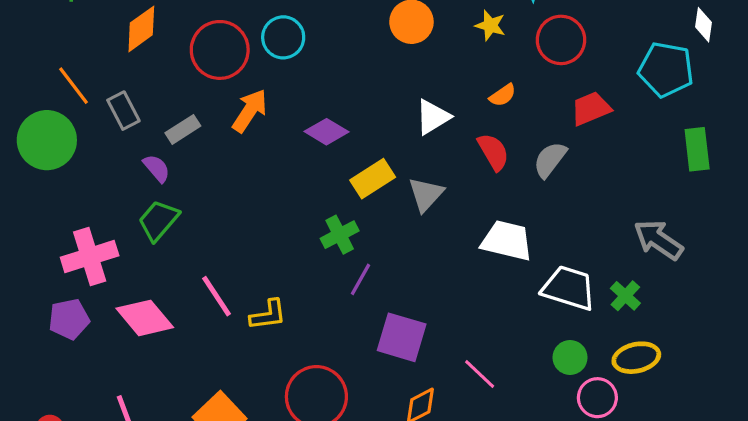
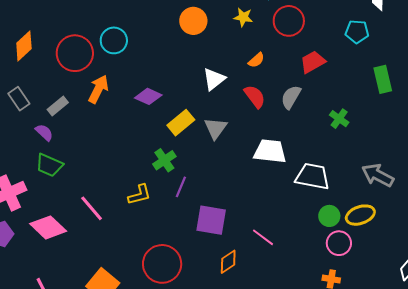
cyan pentagon: (666, 70) -> (357, 32), size x0.7
green trapezoid: (158, 220) -> (49, 165), turned -100
gray arrow: (658, 240) -> (378, 175), moved
green cross: (625, 296) -> (339, 119), moved
yellow L-shape: (268, 315) -> (139, 195), moved
green circle: (570, 357) -> (329, 216), moved

